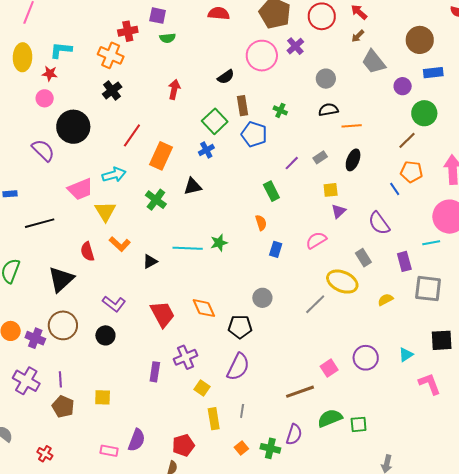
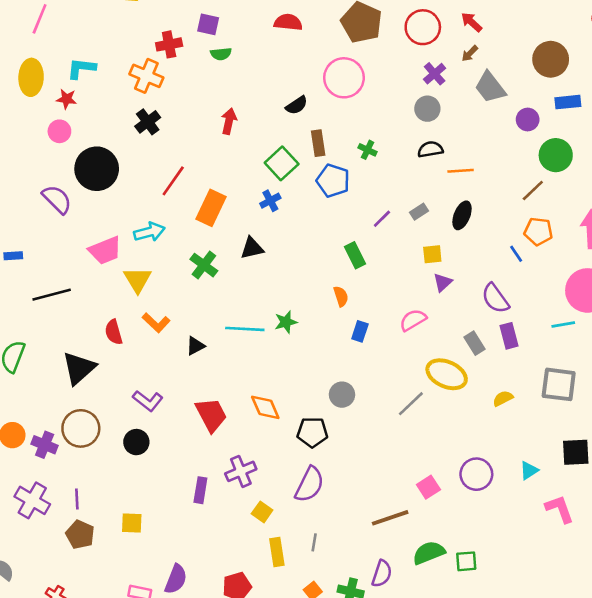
purple cross: (295, 46) -> (435, 74), moved
purple rectangle: (404, 261) -> (509, 336), moved

